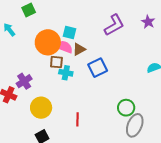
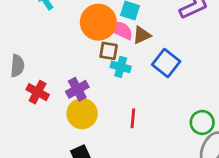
blue square: (98, 68) -> (166, 63), turned -30
purple cross: (24, 81) -> (77, 89), moved
red line: (77, 119) -> (133, 118), moved

